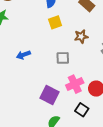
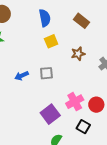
gray square: (63, 58) -> (46, 73), moved
purple square: (49, 95) -> (50, 114), turned 30

